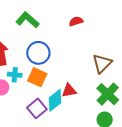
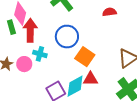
orange square: (37, 77) -> (85, 57), moved

